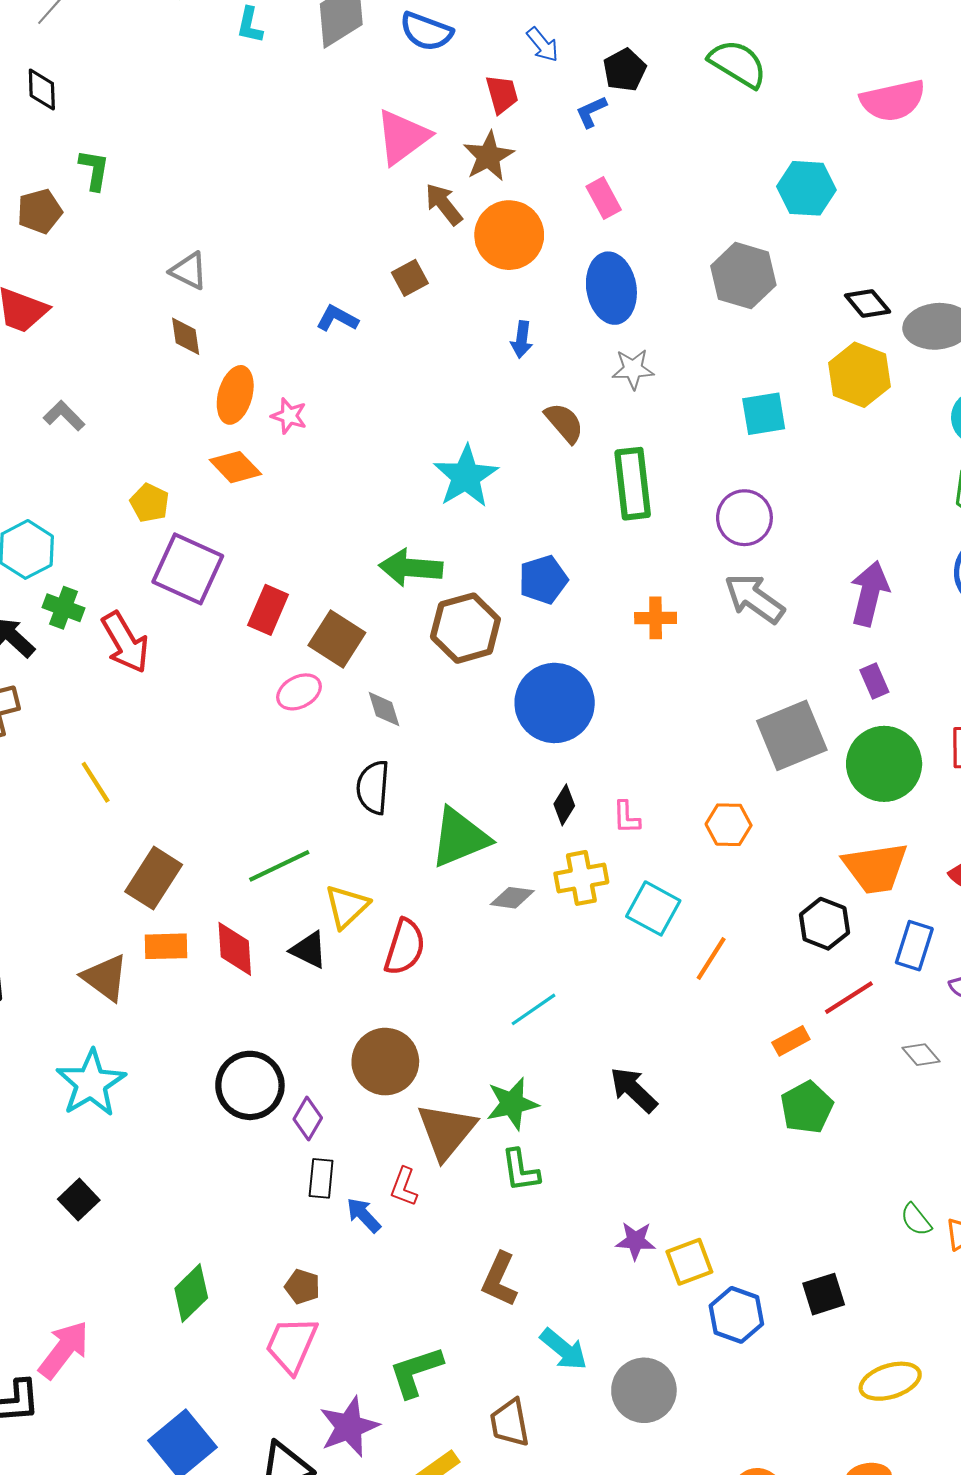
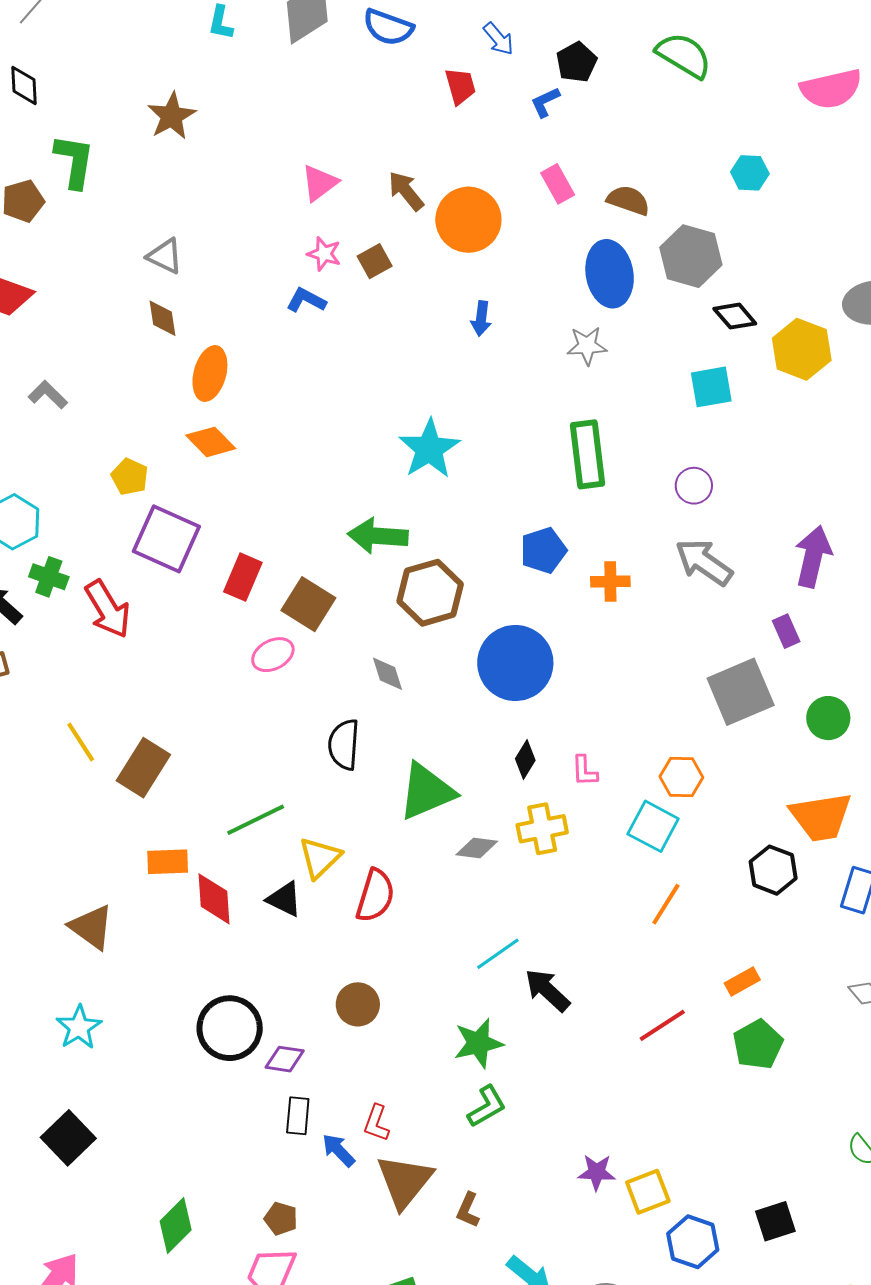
pink triangle: (403, 137) -> (319, 183), moved, size x0.7
brown star: (488, 156) -> (172, 116), moved
green L-shape: (94, 170) -> (74, 161), size x1.4
cyan hexagon: (806, 188) -> (750, 173), size x0.7
blue ellipse: (611, 288) -> (610, 274), moved
black diamond: (868, 304) -> (735, 316), moved
pink star: (289, 416) -> (324, 254), moved
brown semicircle: (564, 423) -> (628, 200), moved, turned -30
purple circle: (744, 518) -> (694, 486), size x0.7
blue pentagon: (543, 580) -> (543, 550), moved
purple rectangle: (874, 681) -> (786, 631), moved
gray diamond: (384, 709) -> (388, 674), moved
green circle: (884, 764) -> (828, 718), size x0.6
brown rectangle: (154, 878) -> (143, 768), moved
cyan square: (653, 908) -> (653, 826), moved
orange rectangle: (166, 946) -> (168, 862), moved
red line: (849, 998) -> (662, 1025), moved
brown circle: (385, 1062) -> (358, 1004), size x0.7
cyan star: (91, 1083) -> (79, 1027), size x0.7
black arrow: (634, 1090) -> (547, 990), moved
purple diamond: (308, 1118) -> (285, 1059), turned 69
brown triangle: (446, 1131) -> (405, 1181), moved
green L-shape: (520, 1170) -> (487, 1106), turned -111
black square: (79, 1200) -> (68, 1138), size x1.4
brown L-shape: (500, 1279) -> (468, 1210), size x0.7

